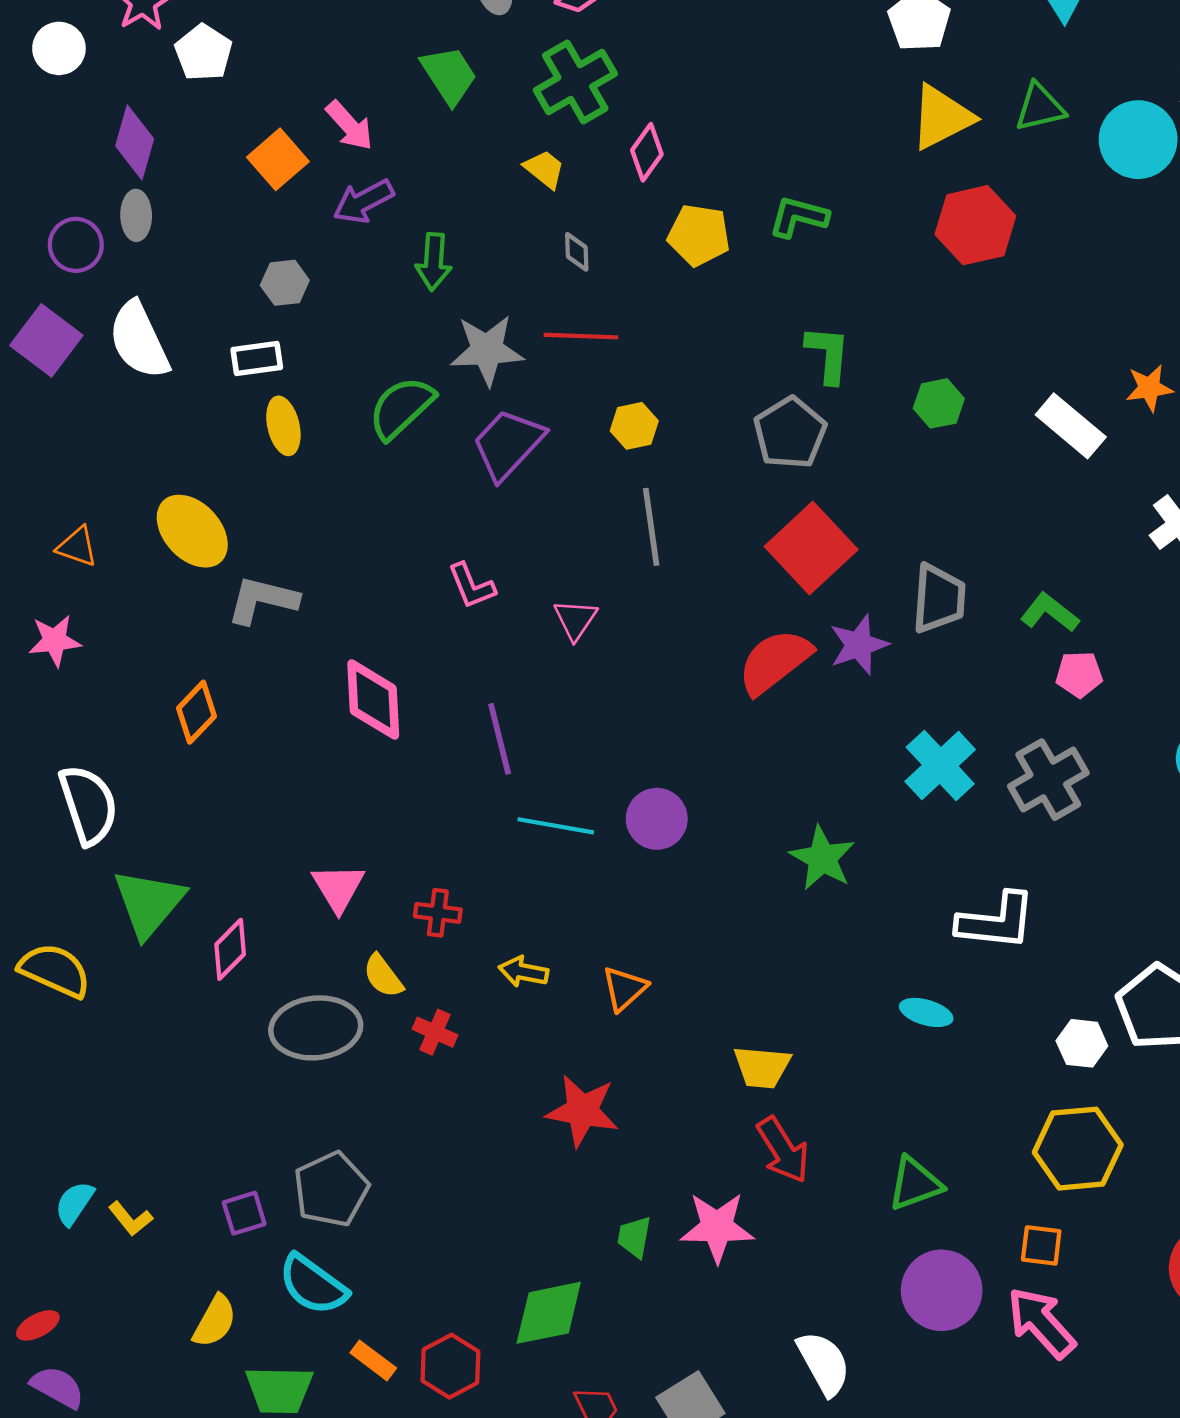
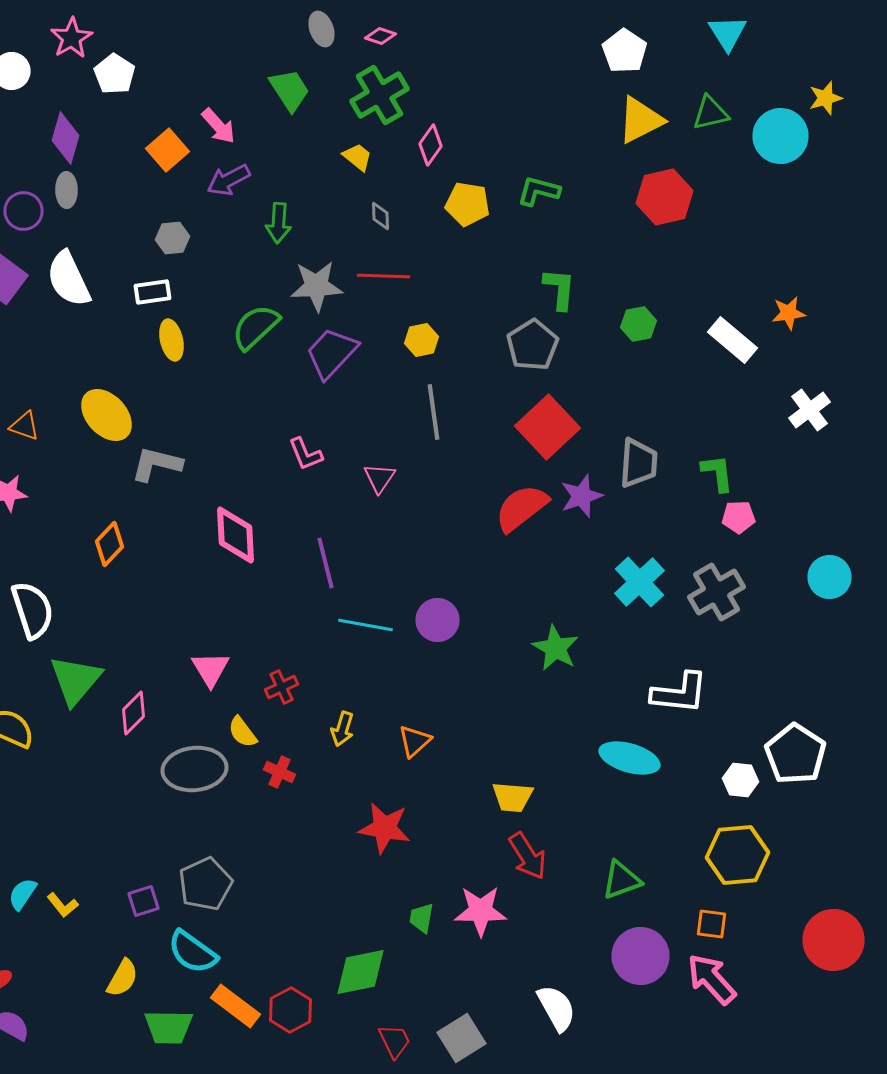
green L-shape: (1050, 613) -> (718, 473), turned 45
red cross: (438, 913) -> (282, 687), turned -32
yellow arrow: (523, 972) -> (342, 729), turned -84
cyan ellipse: (926, 1012) -> (630, 758), size x1.6
orange rectangle: (373, 1360) -> (236, 1006), size x1.5

